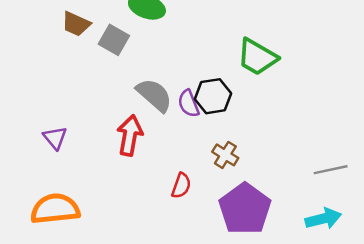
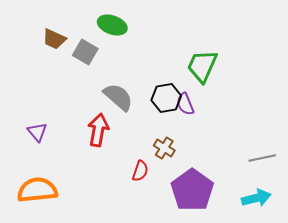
green trapezoid: (257, 57) -> (202, 66), turned 84
purple semicircle: (189, 104) -> (185, 104), moved
brown cross: (225, 155) -> (164, 148), moved

